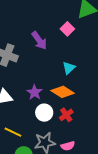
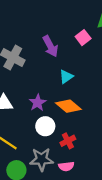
cyan triangle: (69, 68) -> (66, 77), moved
red cross: (66, 115) -> (68, 141), moved

